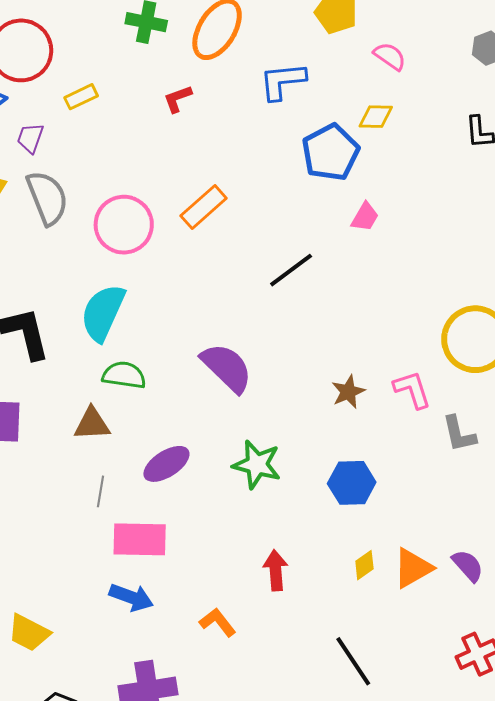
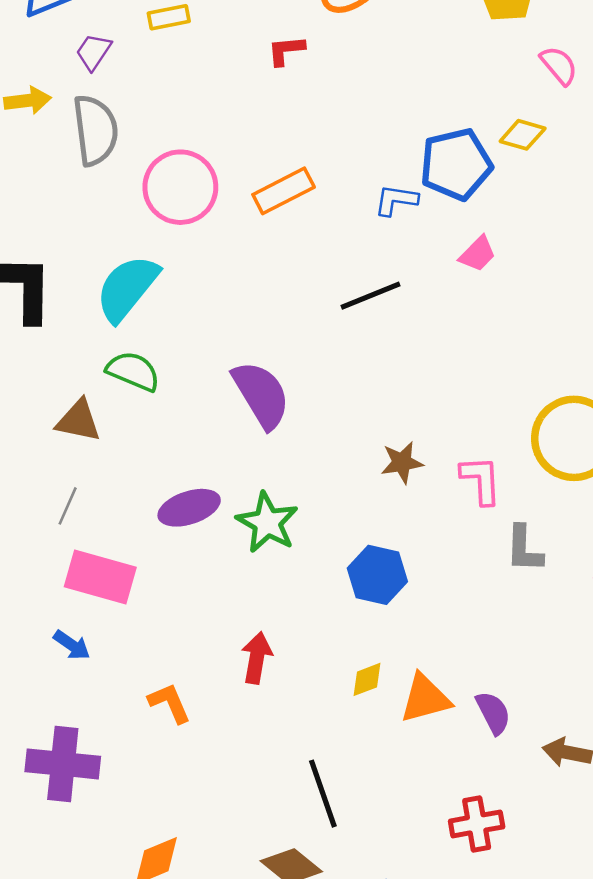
blue L-shape: (283, 81) -> (396, 200), moved, size x0.7
purple ellipse: (166, 464) -> (189, 508), moved
blue arrow: (131, 597) -> (72, 645), size x0.7

